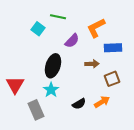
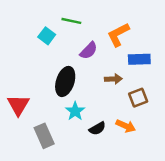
cyan star: (51, 90) -> (75, 111), moved
orange arrow: (102, 102) -> (126, 126), turned 56

